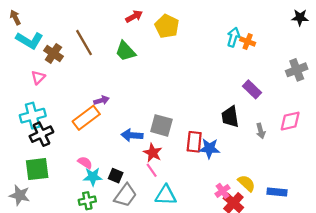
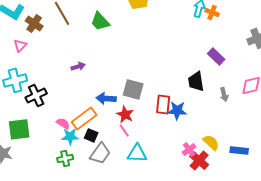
orange rectangle: (86, 118) -> (84, 118), moved
black cross: (41, 134) -> (36, 95), moved

